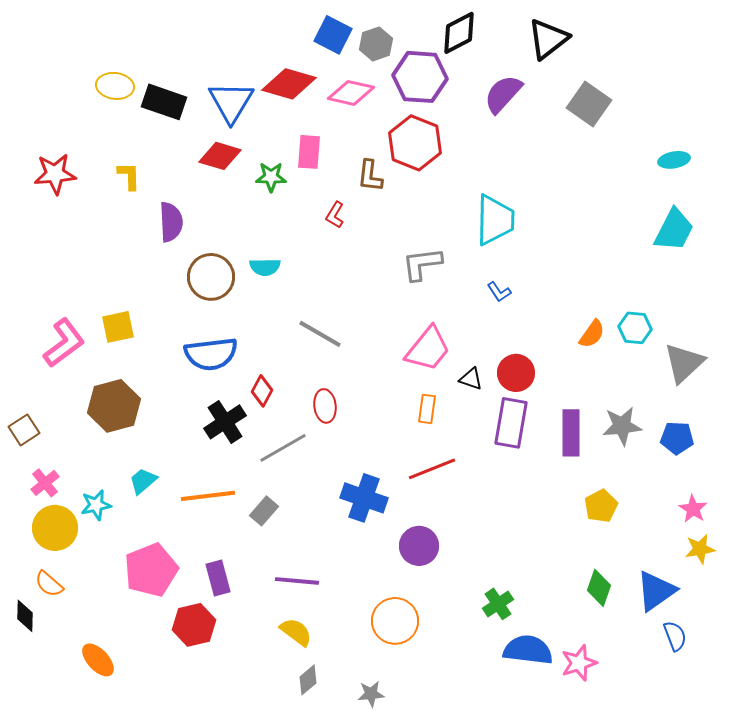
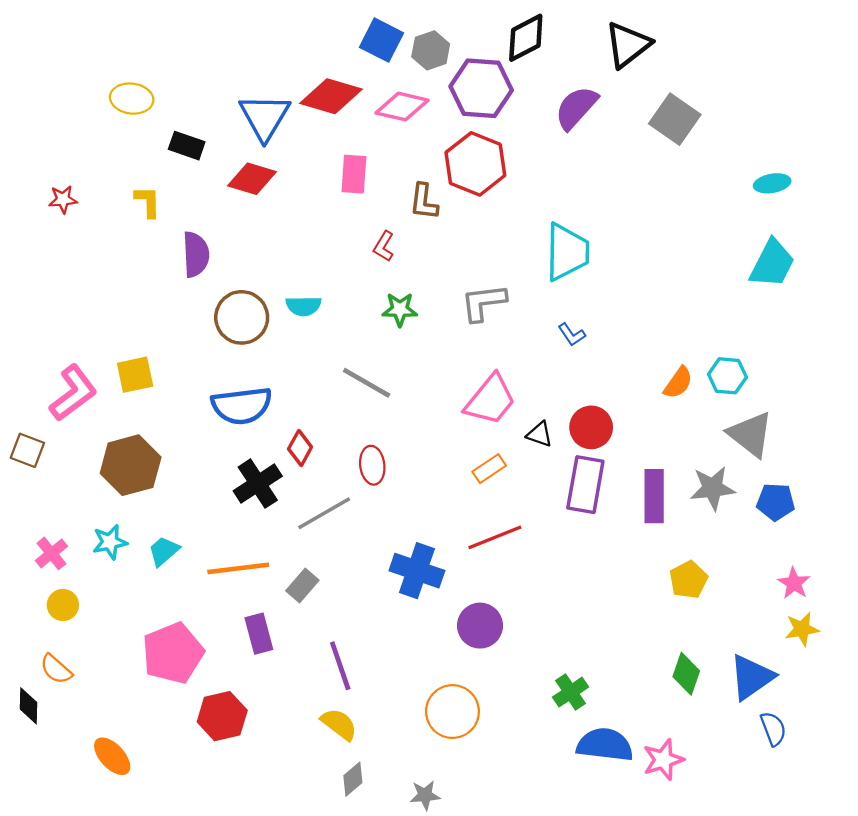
black rectangle: (164, 102) -> (187, 146), moved, size x0.7
red star: (55, 174) -> (63, 199), size x0.6
green star: (271, 177) -> (400, 309), moved
gray triangle: (684, 363) -> (750, 434), moved, turned -39
orange rectangle: (427, 409) -> (489, 469), turned 48
brown square: (24, 430) -> (27, 450), moved, turned -36
cyan star: (96, 505) -> (110, 542), moved
yellow circle: (55, 528) -> (63, 605), size x0.6
purple rectangle: (218, 578) -> (259, 634), moved
purple line: (297, 581) -> (340, 666), turned 66

